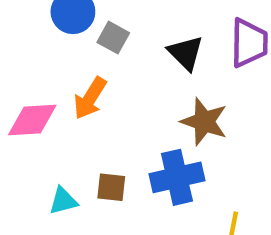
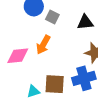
black triangle: (186, 53) -> (85, 22), turned -48
brown square: (111, 187) -> (55, 84), size x1.5

